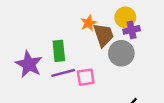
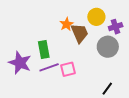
purple cross: (132, 30) -> (116, 27), moved
gray circle: (121, 53) -> (108, 47), moved

